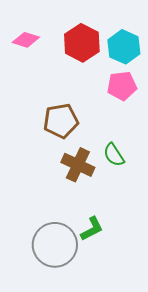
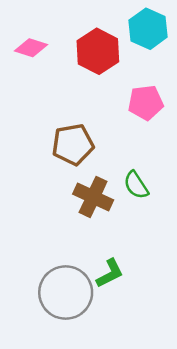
cyan hexagon: (124, 47) -> (148, 29), moved

